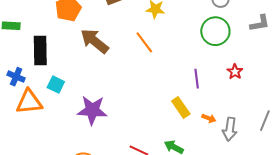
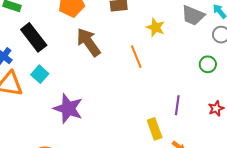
green circle: (215, 31) -> (208, 64), size x0.6
black rectangle: (40, 51) -> (34, 37), turned -52

